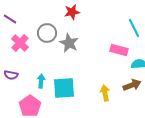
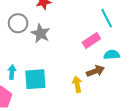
pink rectangle: (119, 50) -> (91, 41), turned -48
brown arrow: (132, 85) -> (95, 71), moved

